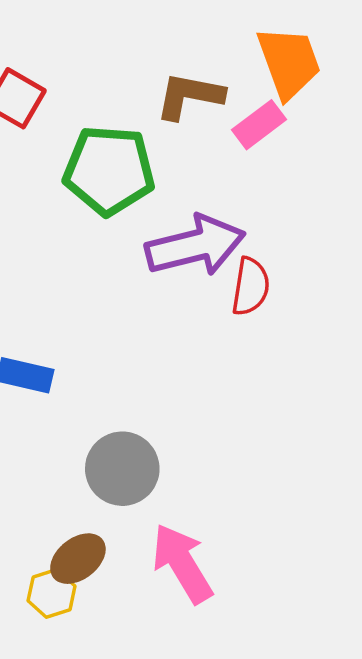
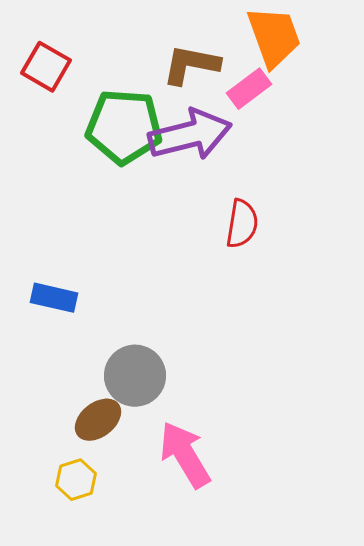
purple arrow: (195, 246) -> (190, 135), moved
brown ellipse: (78, 559) -> (98, 420), moved

